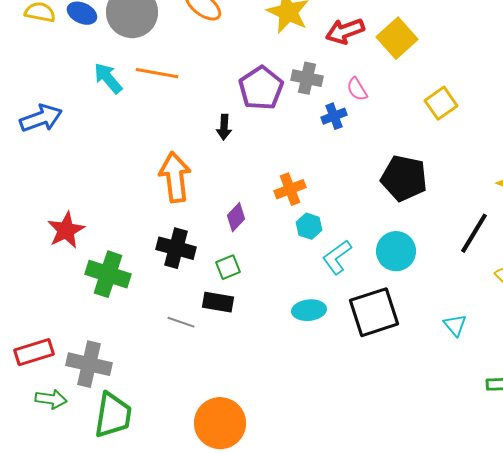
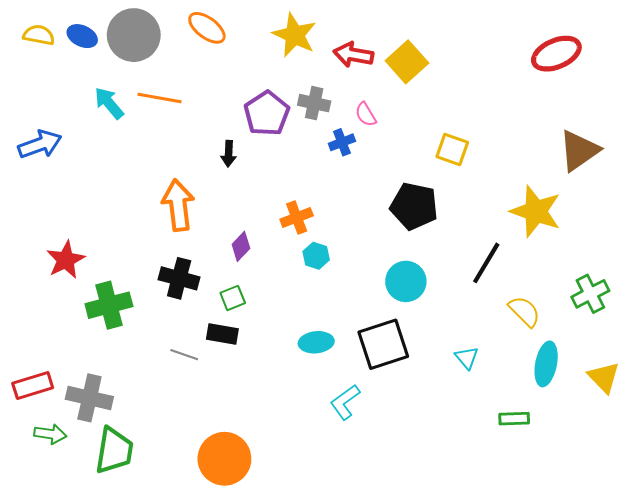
red arrow: (345, 31) -> (353, 55), turned 30
yellow square: (441, 103) -> (452, 149), moved, turned -36
cyan L-shape: (337, 257) -> (345, 402), moved
green cross: (108, 274) -> (109, 305), turned -33

